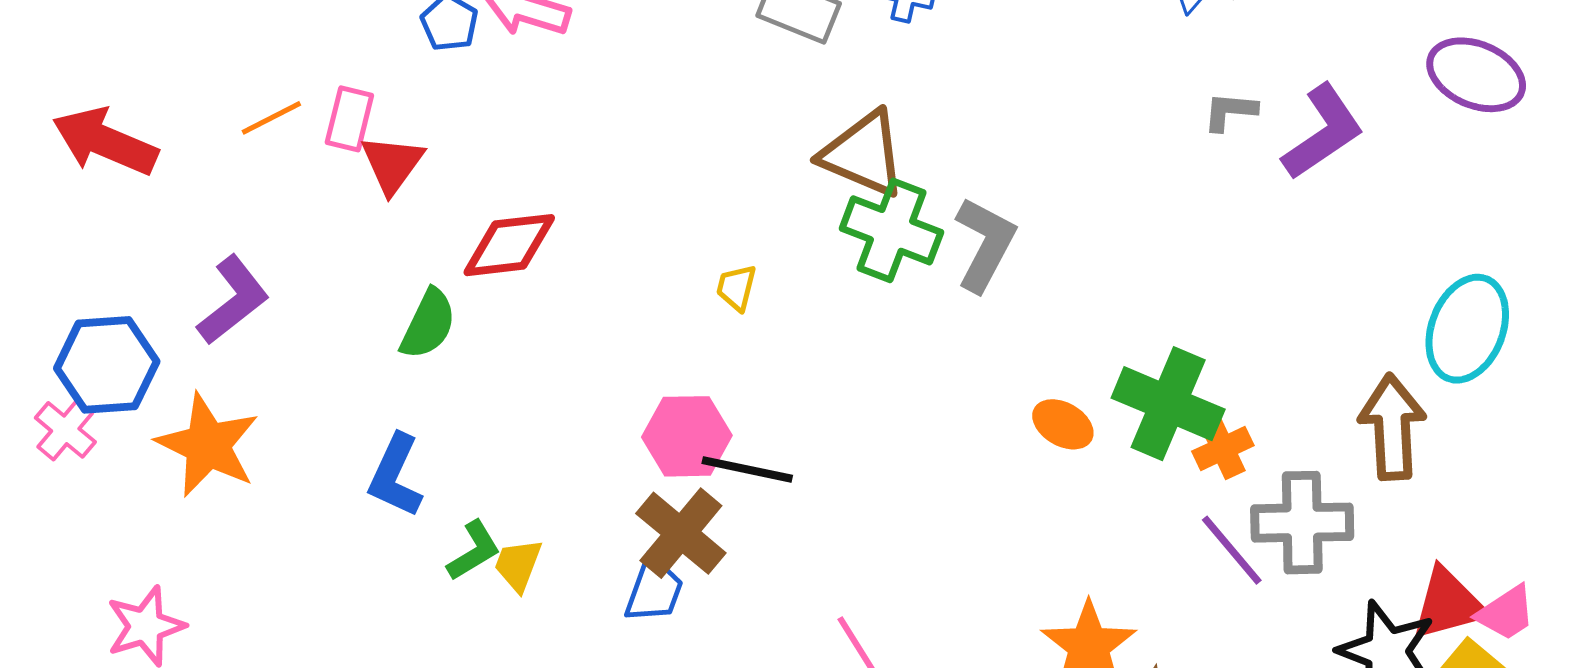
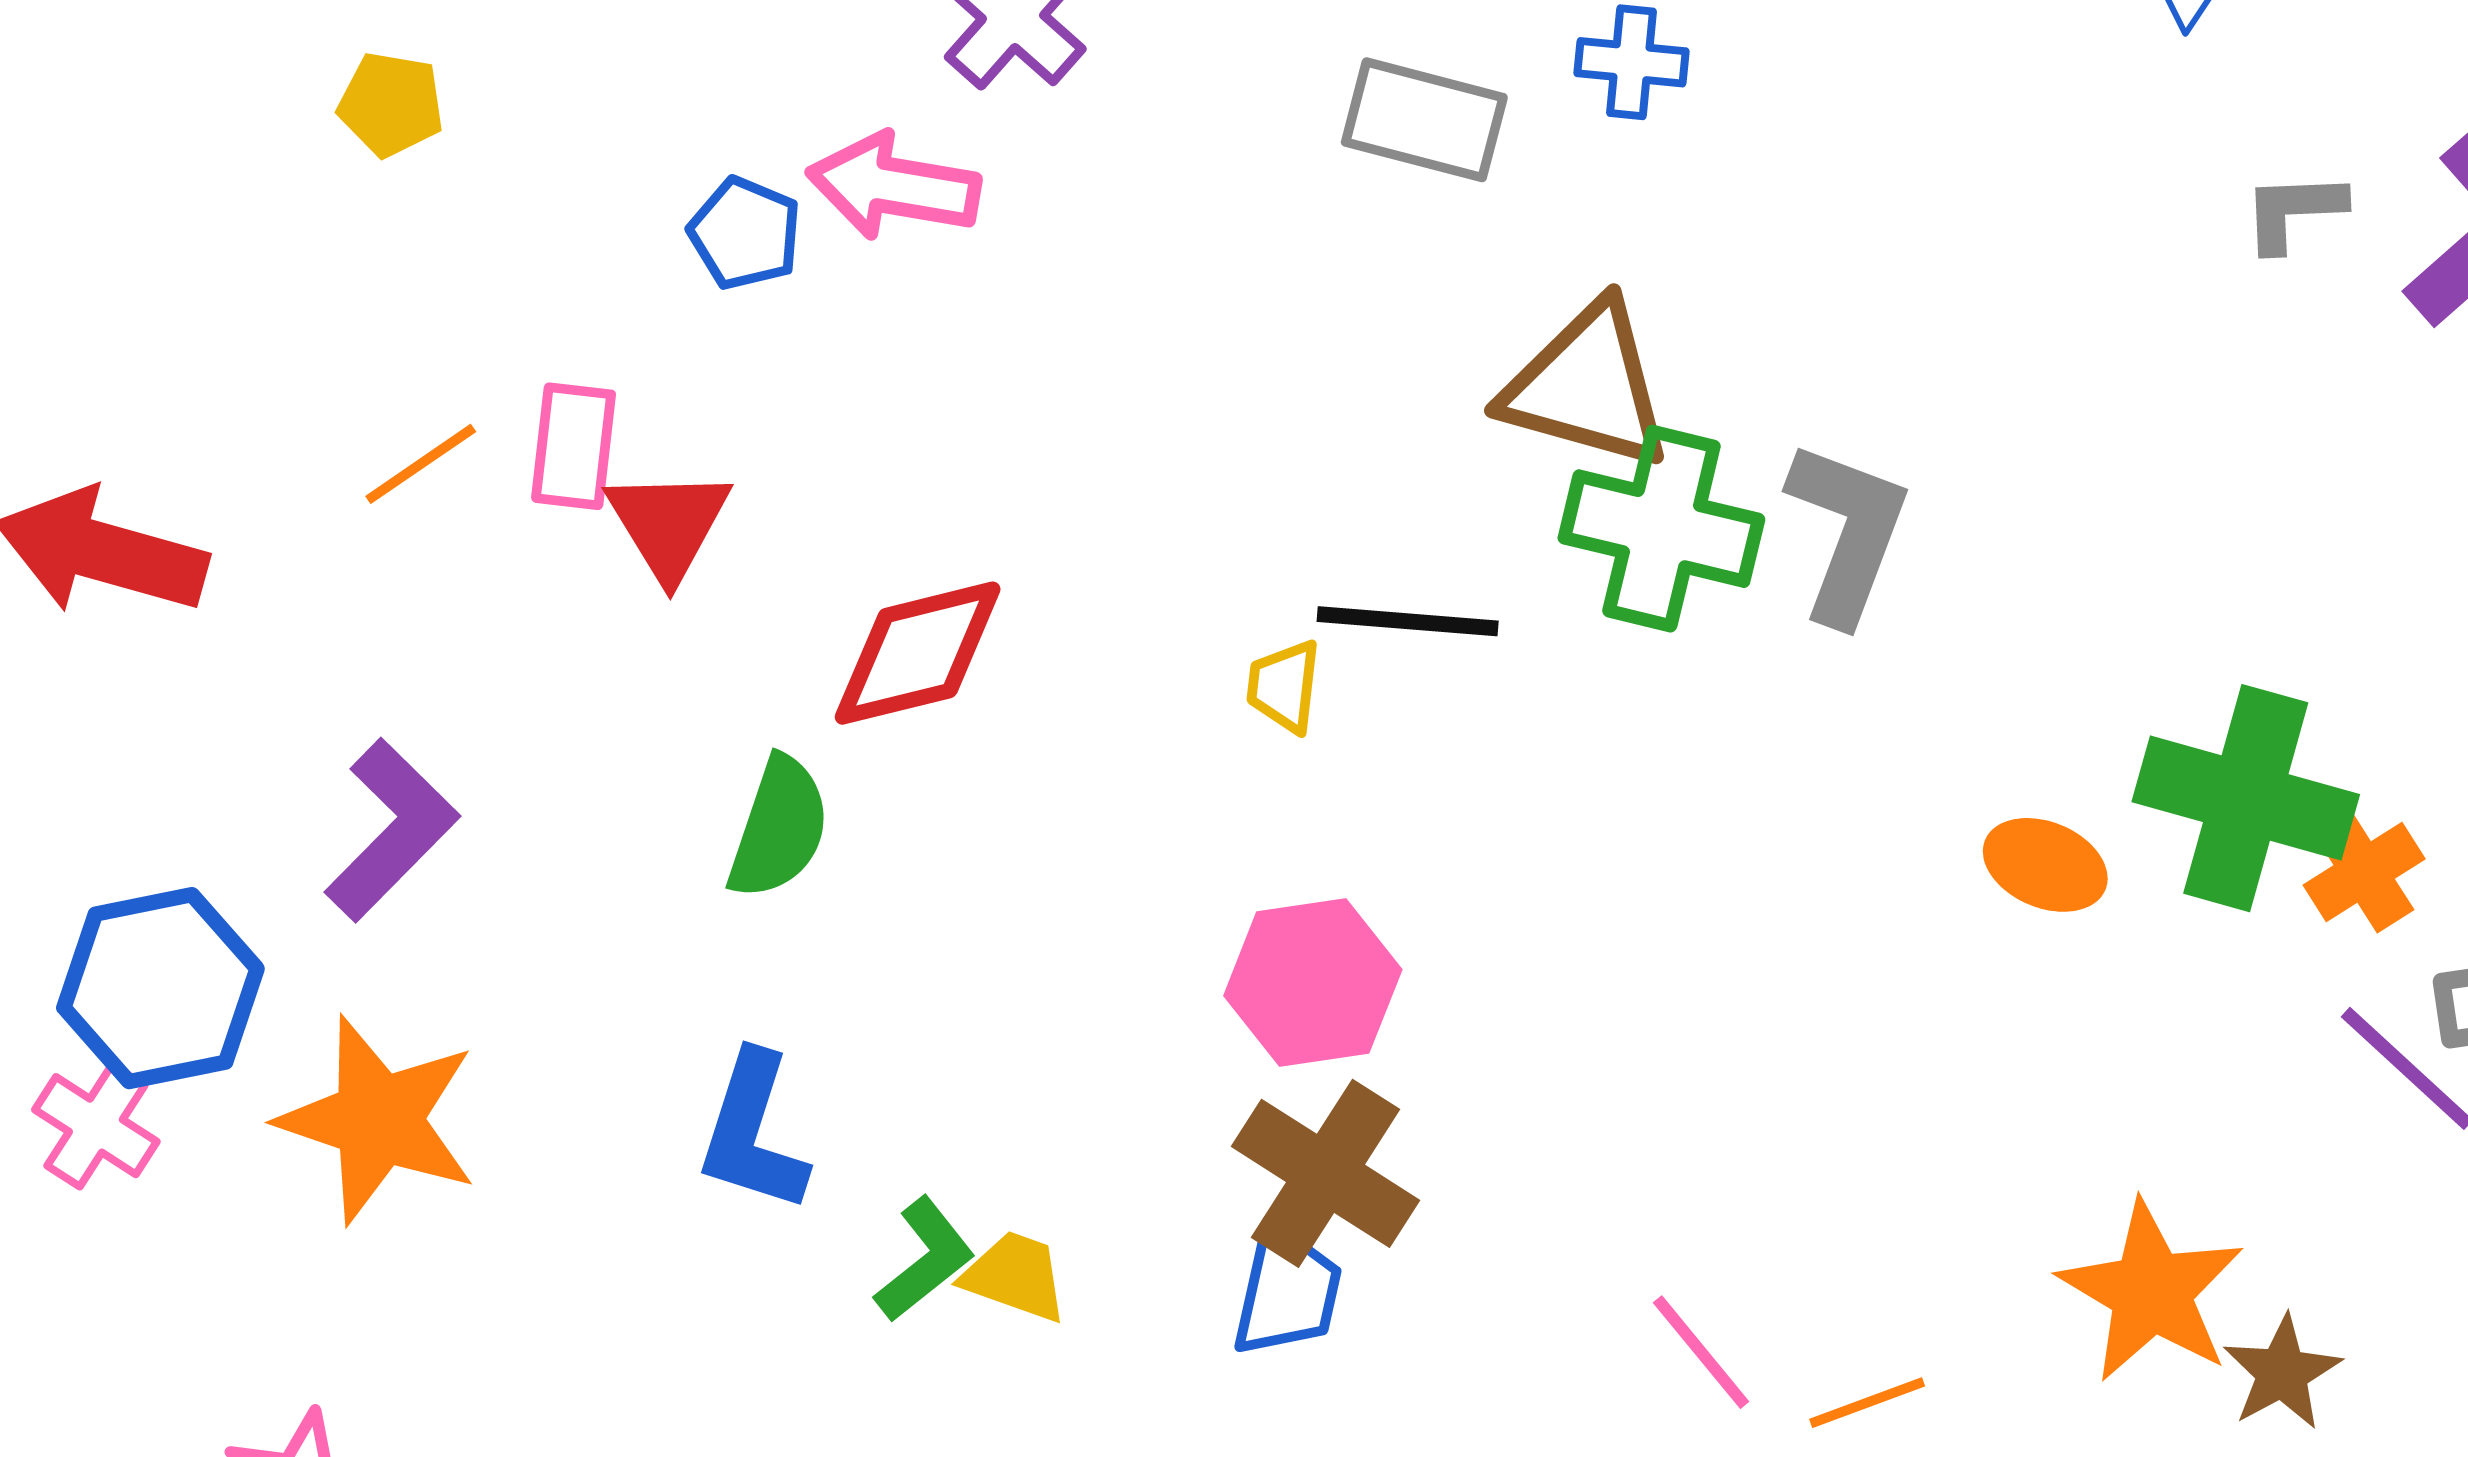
yellow trapezoid: (736, 288) -> (1284, 686), moved
black line: (747, 469) -> (1408, 621), moved
yellow trapezoid: (518, 565) -> (1015, 1276), turned 96

